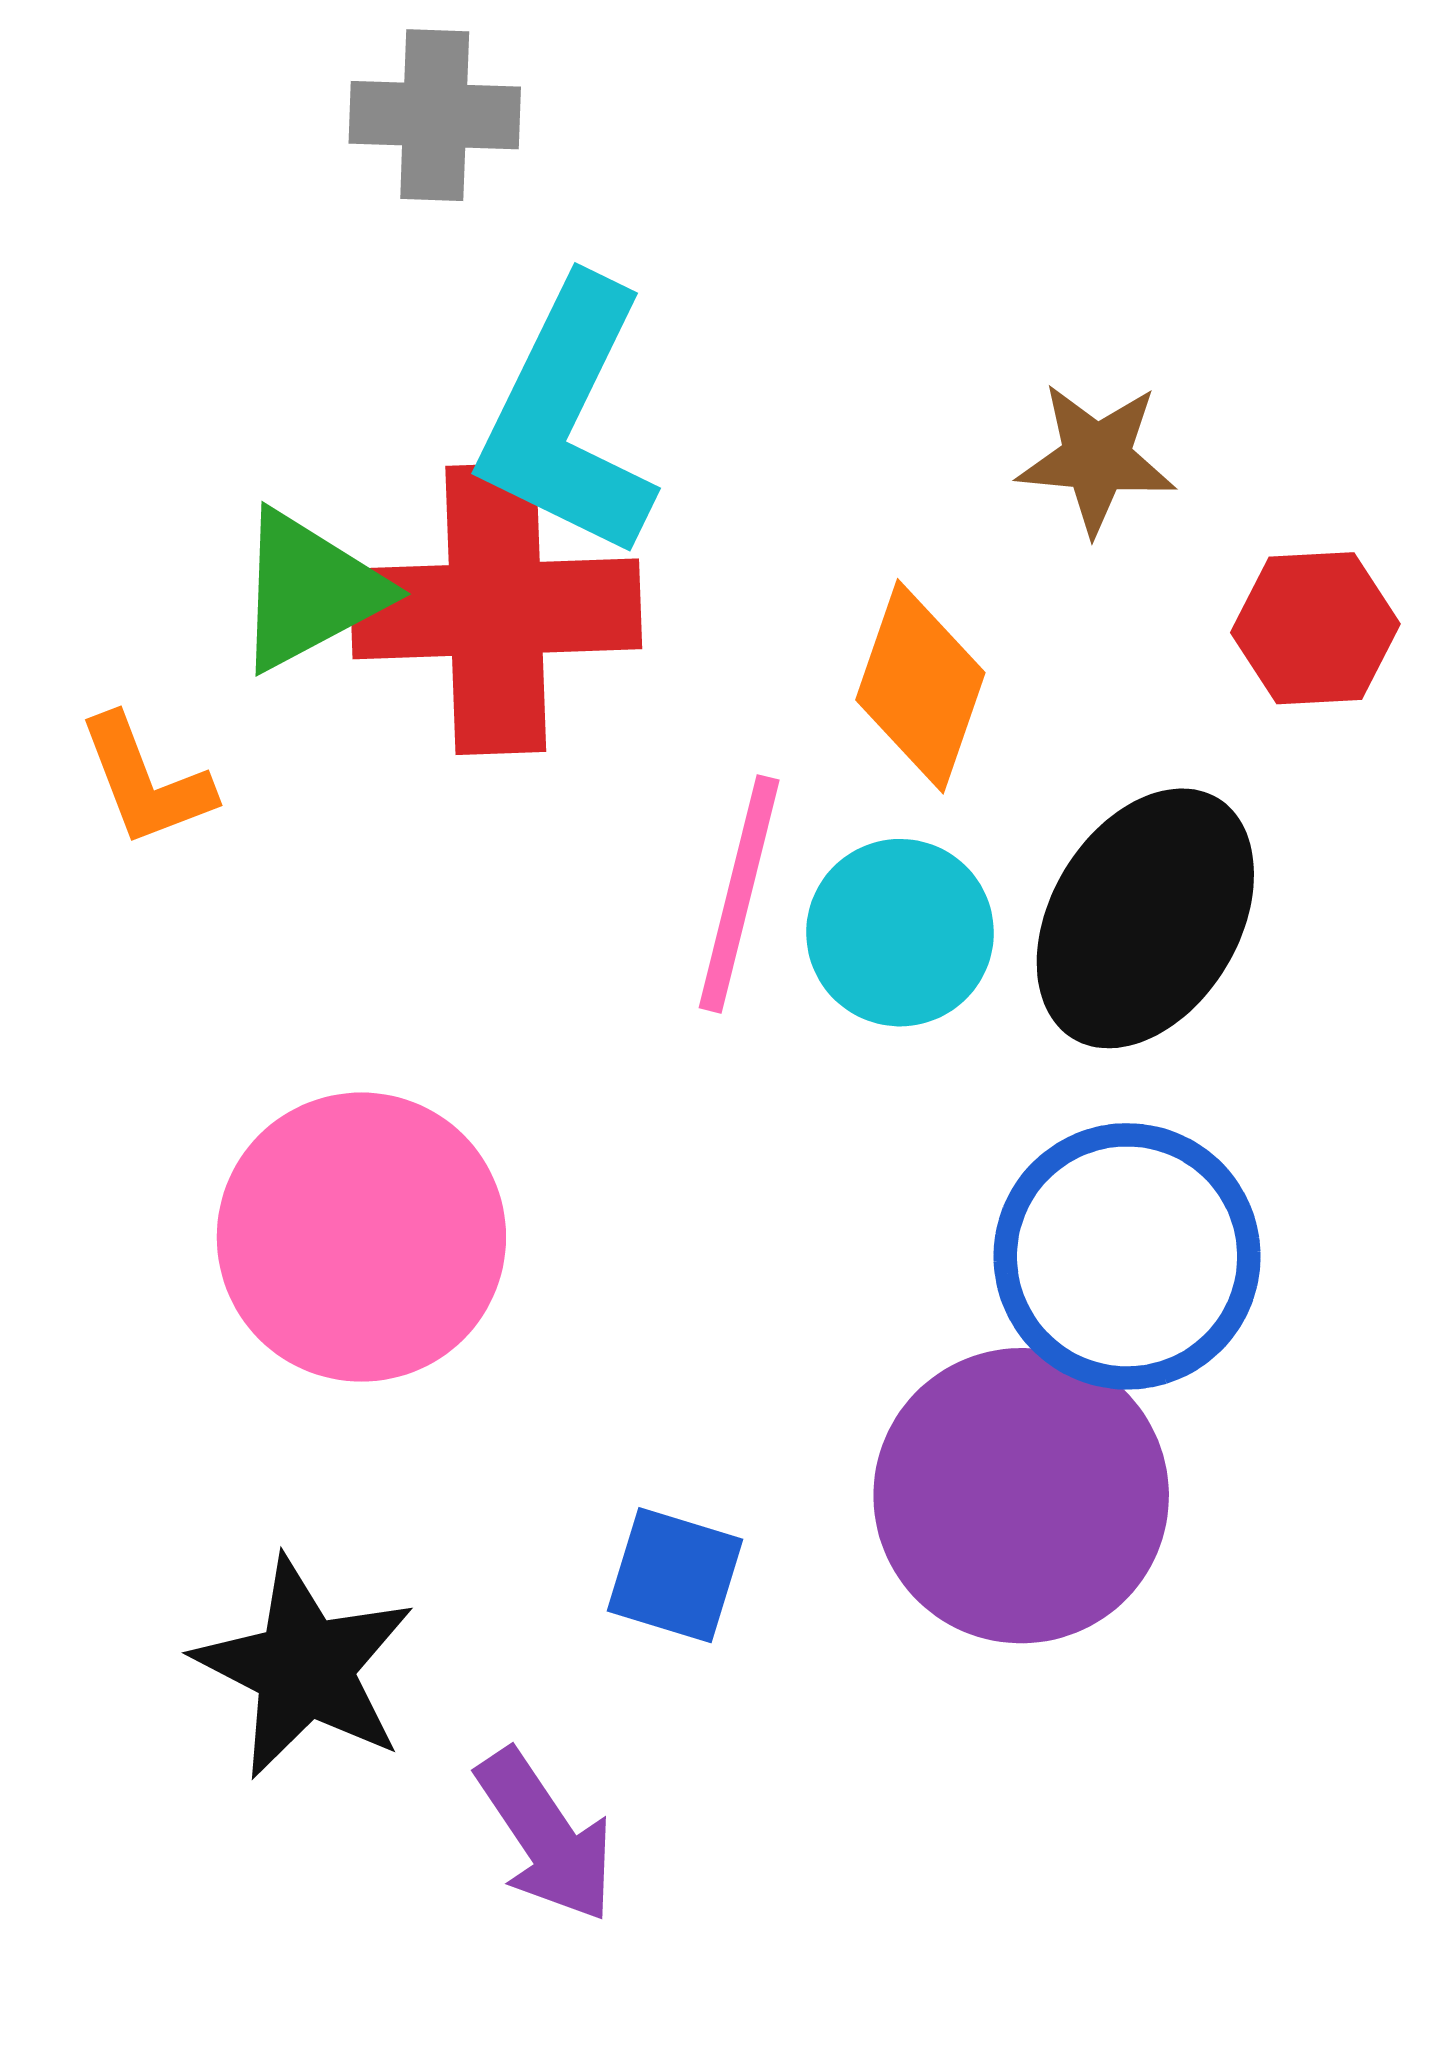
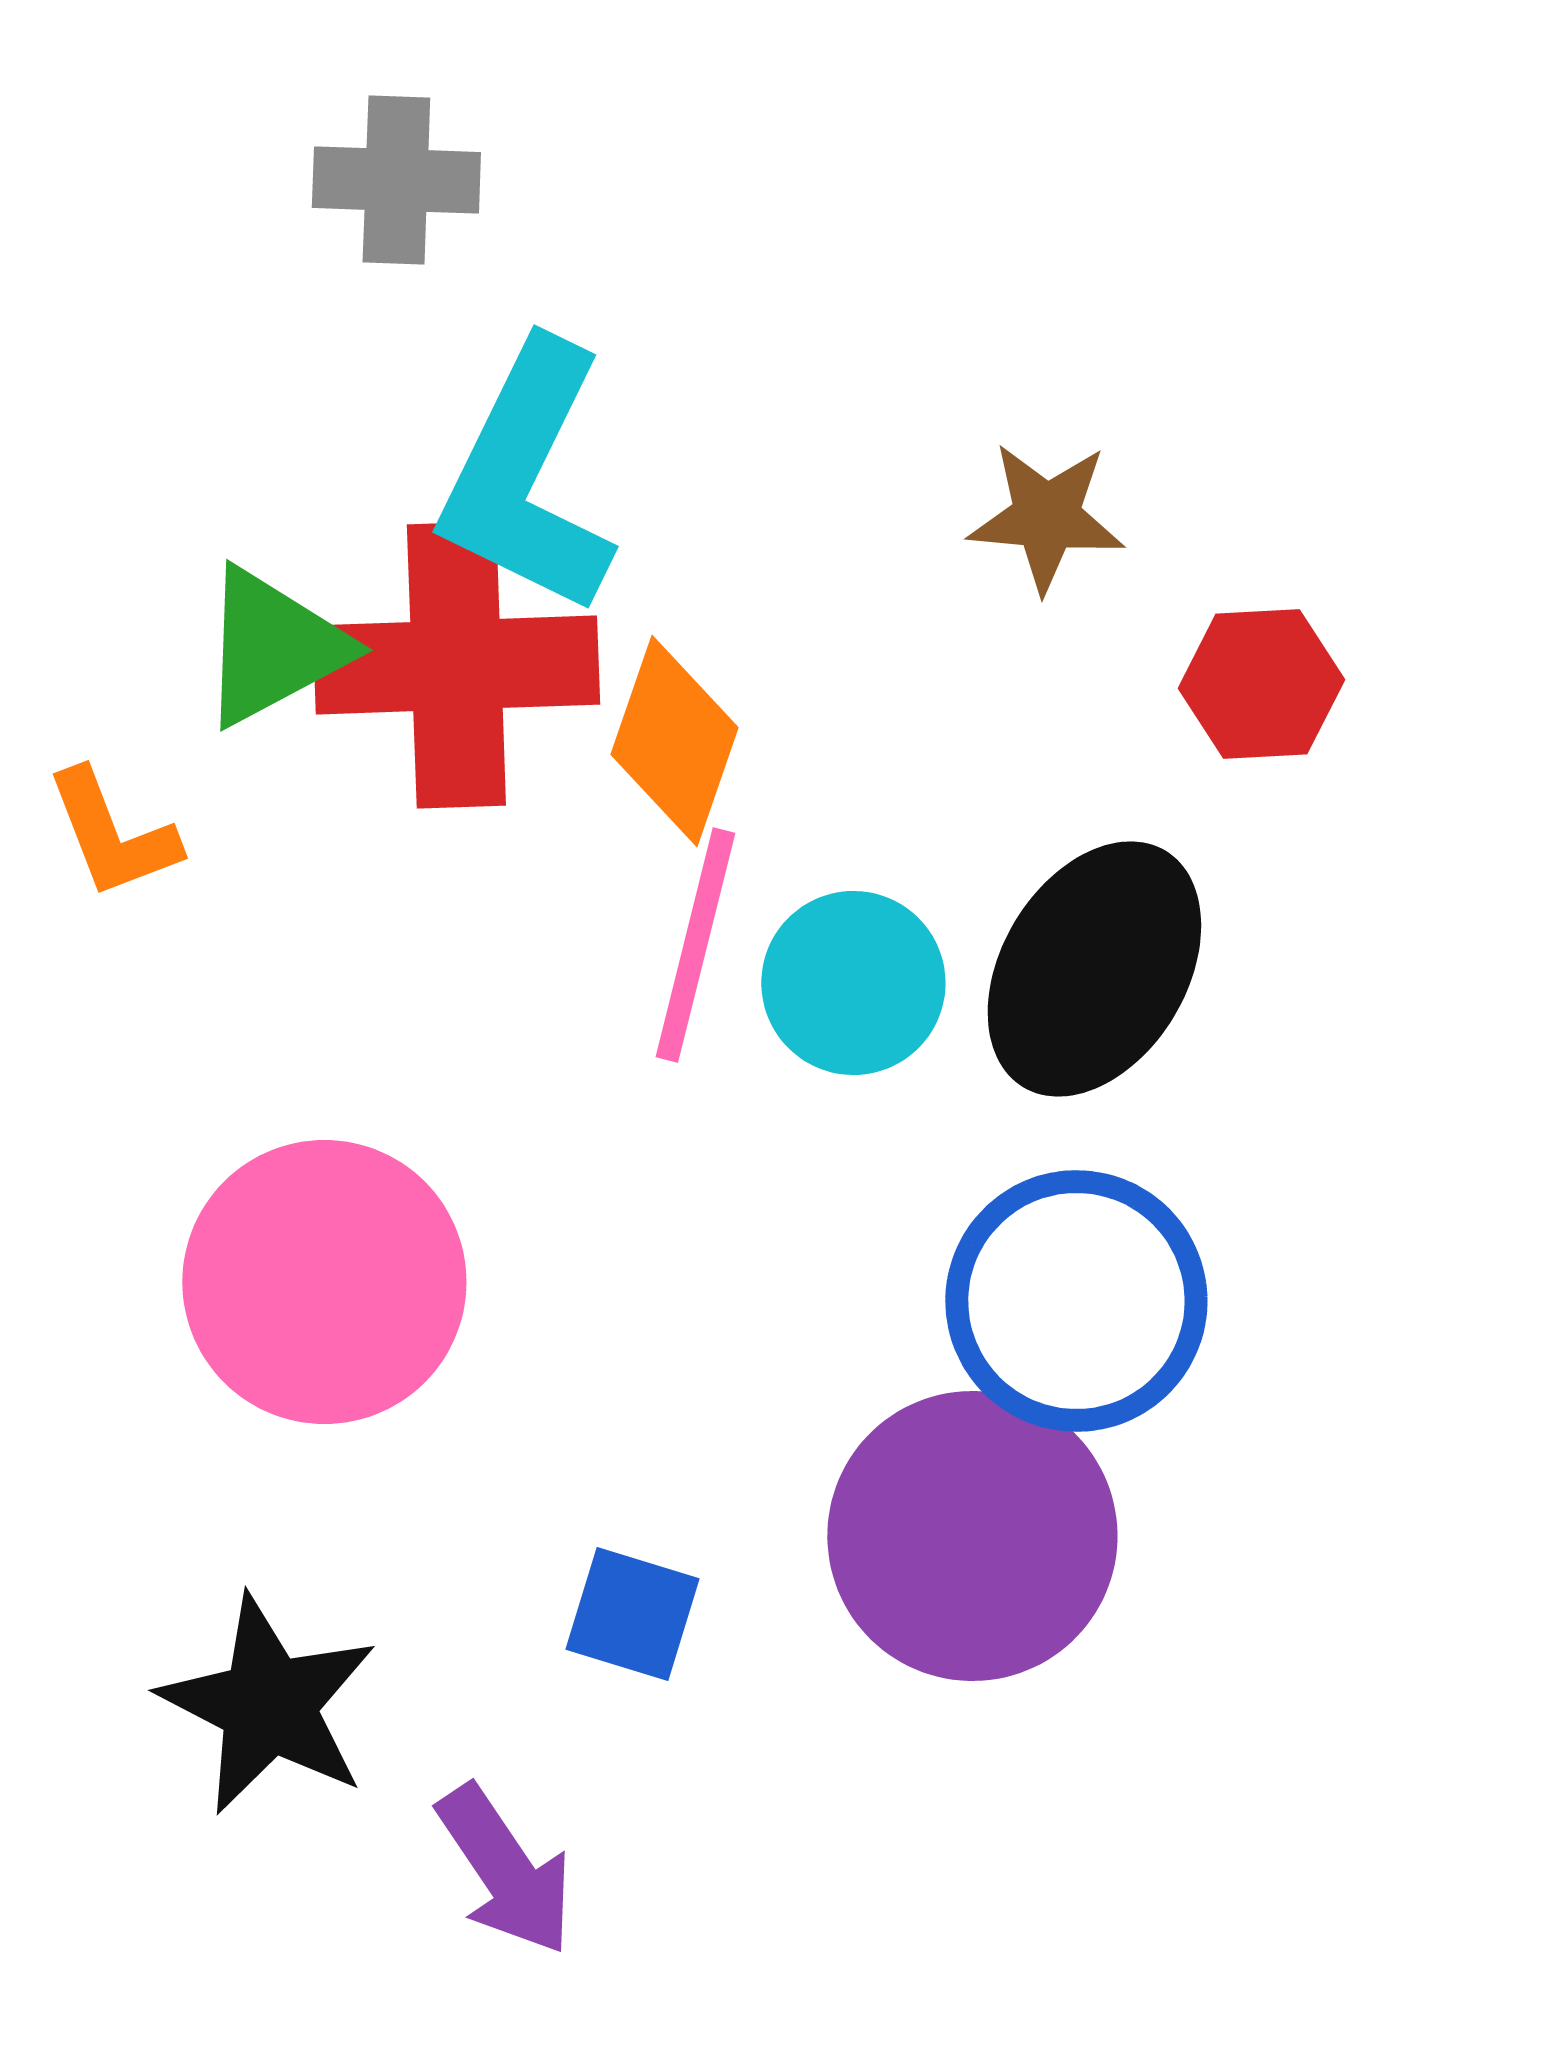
orange diamond: (920, 686) -> (674, 741), moved

